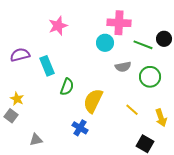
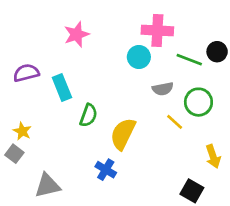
yellow line: (132, 110) -> (175, 122), moved
gray triangle: (36, 140) -> (47, 186), size x1.5

